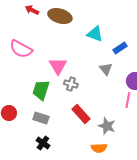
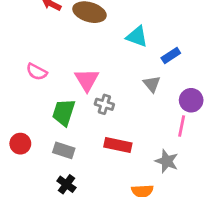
pink semicircle: (21, 49) -> (37, 72), moved, size x0.7
red rectangle: (81, 114) -> (118, 145), turned -36
gray star: (107, 126) -> (167, 161), moved

